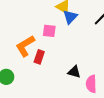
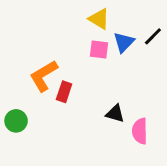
blue triangle: (70, 17) -> (124, 42), moved
pink square: (49, 31) -> (99, 50), moved

